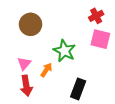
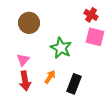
red cross: (96, 16) -> (91, 15), turned -32
orange arrow: (46, 70) -> (50, 77), moved

